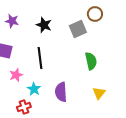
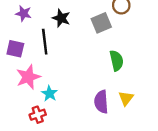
black line: (40, 58) -> (45, 42), moved
pink star: (16, 75) -> (28, 77), size x1.5
purple semicircle: (61, 92) -> (101, 102), moved

